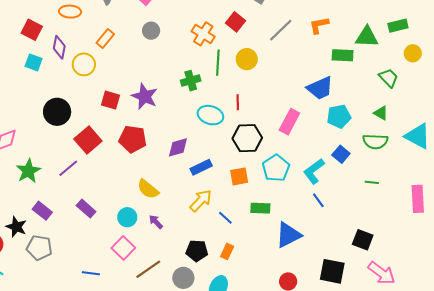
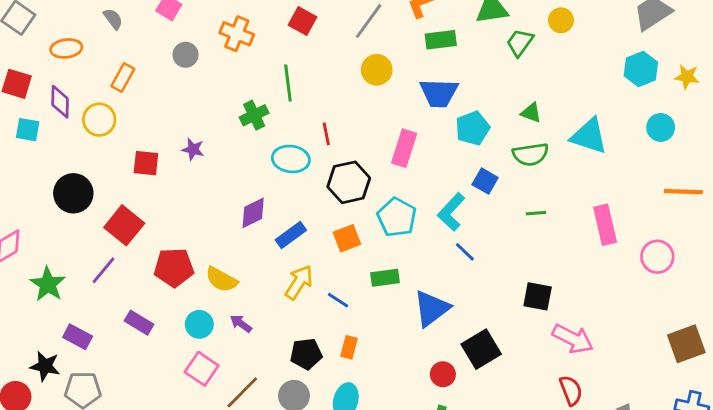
orange cross: (203, 34) -> (237, 34), moved
green rectangle: (343, 55) -> (441, 40), moved
yellow circle: (247, 59) -> (377, 70), moved
green trapezoid: (389, 78) -> (520, 43), moved, turned -90
blue trapezoid: (320, 88) -> (439, 93), turned 36
purple star: (145, 96) -> (193, 149), size x0.6
red pentagon: (133, 139) -> (174, 267), moved
black square: (332, 271) -> (481, 349), moved, turned -32

